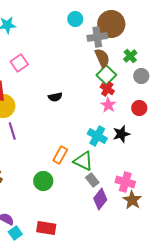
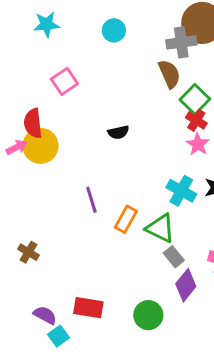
cyan circle: (75, 19) -> (114, 30), moved
brown semicircle: (102, 58) -> (169, 74), moved
purple line: (12, 131) -> (91, 200), moved
green circle: (43, 181) -> (148, 315), moved
red rectangle: (46, 228) -> (88, 308), moved

